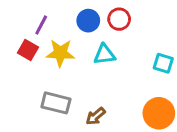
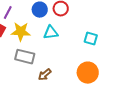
gray rectangle: (56, 103) -> (25, 57), moved

